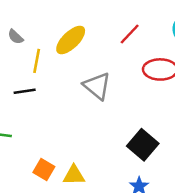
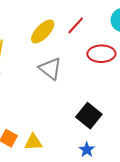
yellow ellipse: (71, 40) -> (43, 31), moved

